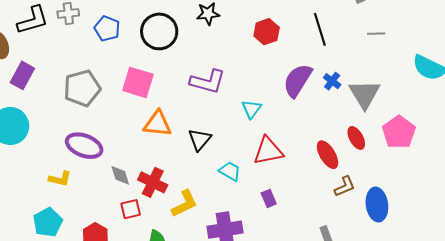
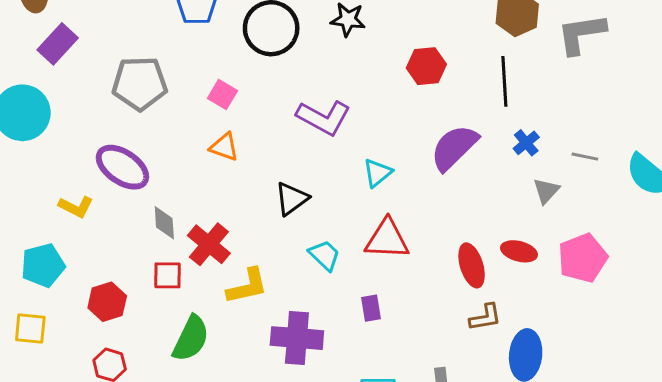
gray line: (376, 34) -> (585, 157), moved
blue cross: (332, 81) -> (526, 143), moved
pink square: (138, 82) -> (222, 95), size x0.6
gray triangle: (365, 94) -> (546, 191), size x0.6
orange triangle: (158, 124) -> (224, 147), moved, size x0.7
red ellipse: (356, 138) -> (519, 251), turned -60

